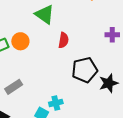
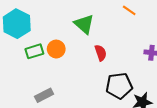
red semicircle: (63, 40) -> (101, 53), turned -35

